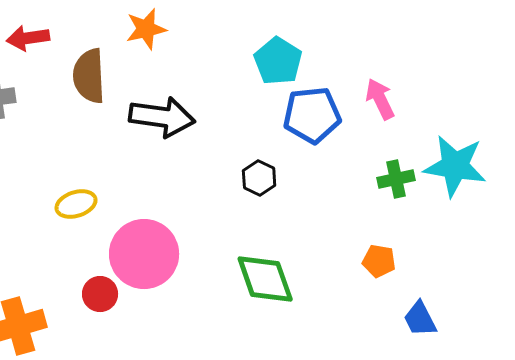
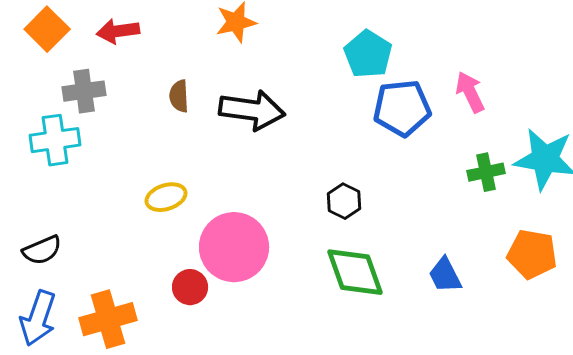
brown semicircle: (89, 76) -> (179, 96), moved, size x0.6
black hexagon: (259, 178) -> (344, 201), moved
orange pentagon: (379, 261) -> (532, 254), moved, size x1.5
blue trapezoid: (420, 319) -> (445, 275), moved

